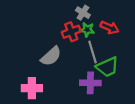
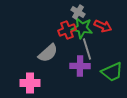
green star: (87, 30) -> (82, 28), size x1.5
green trapezoid: (107, 67) -> (112, 72), moved
purple cross: (90, 83) -> (80, 66), moved

